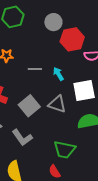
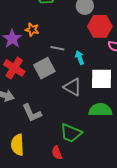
gray square: (29, 106) -> (44, 68), moved

